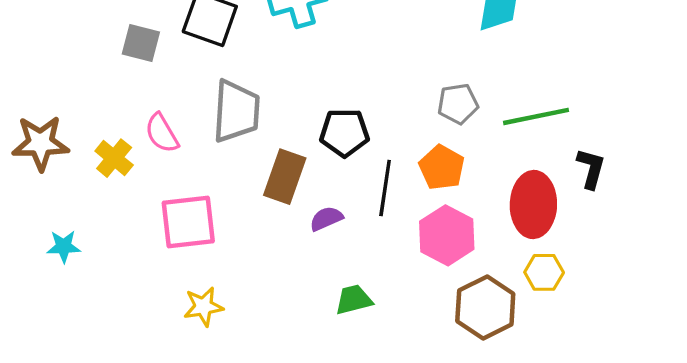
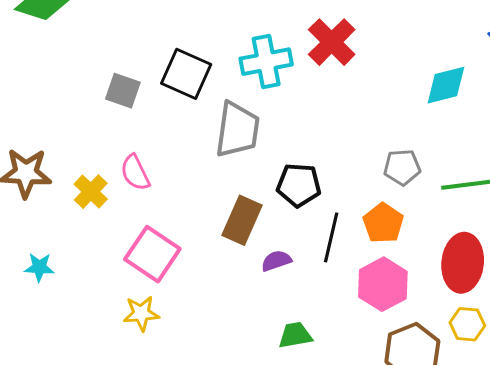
gray trapezoid: (236, 111) -> (237, 130), moved
pink square: (188, 222) -> (152, 254), turned 36
yellow star: (203, 307) -> (141, 313), moved

